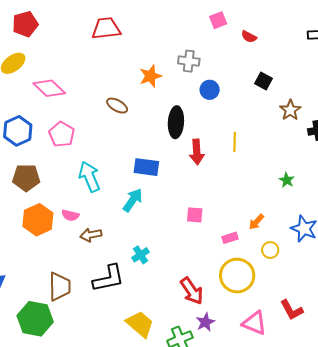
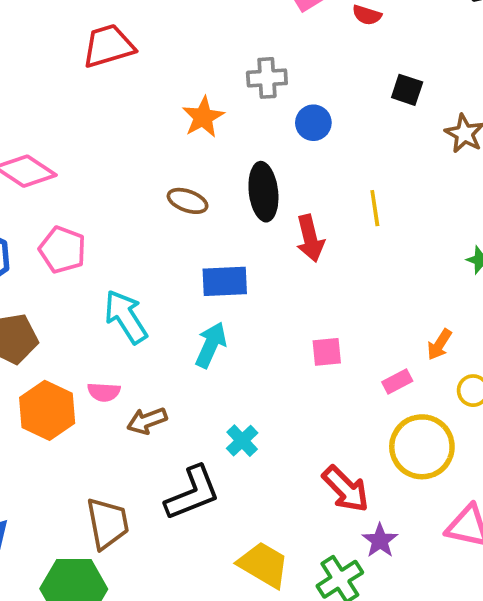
brown ellipse: (117, 106) -> (188, 201), moved

